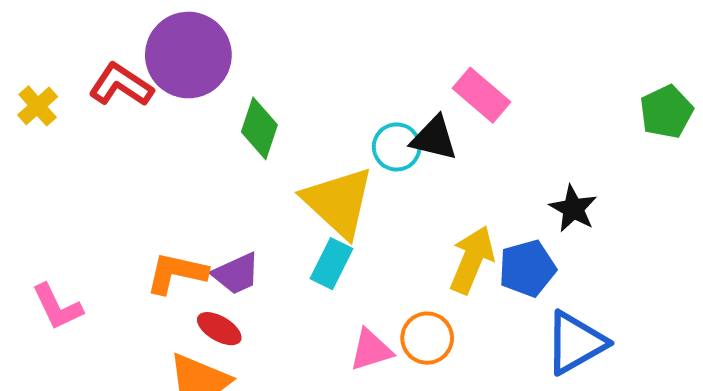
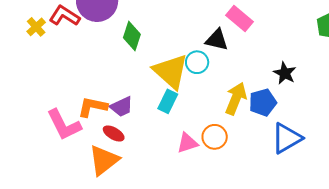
yellow cross: (38, 106) -> (36, 27), moved
cyan circle: (397, 147) -> (197, 62), moved
pink L-shape: (57, 307) -> (64, 125), moved, size x1.4

